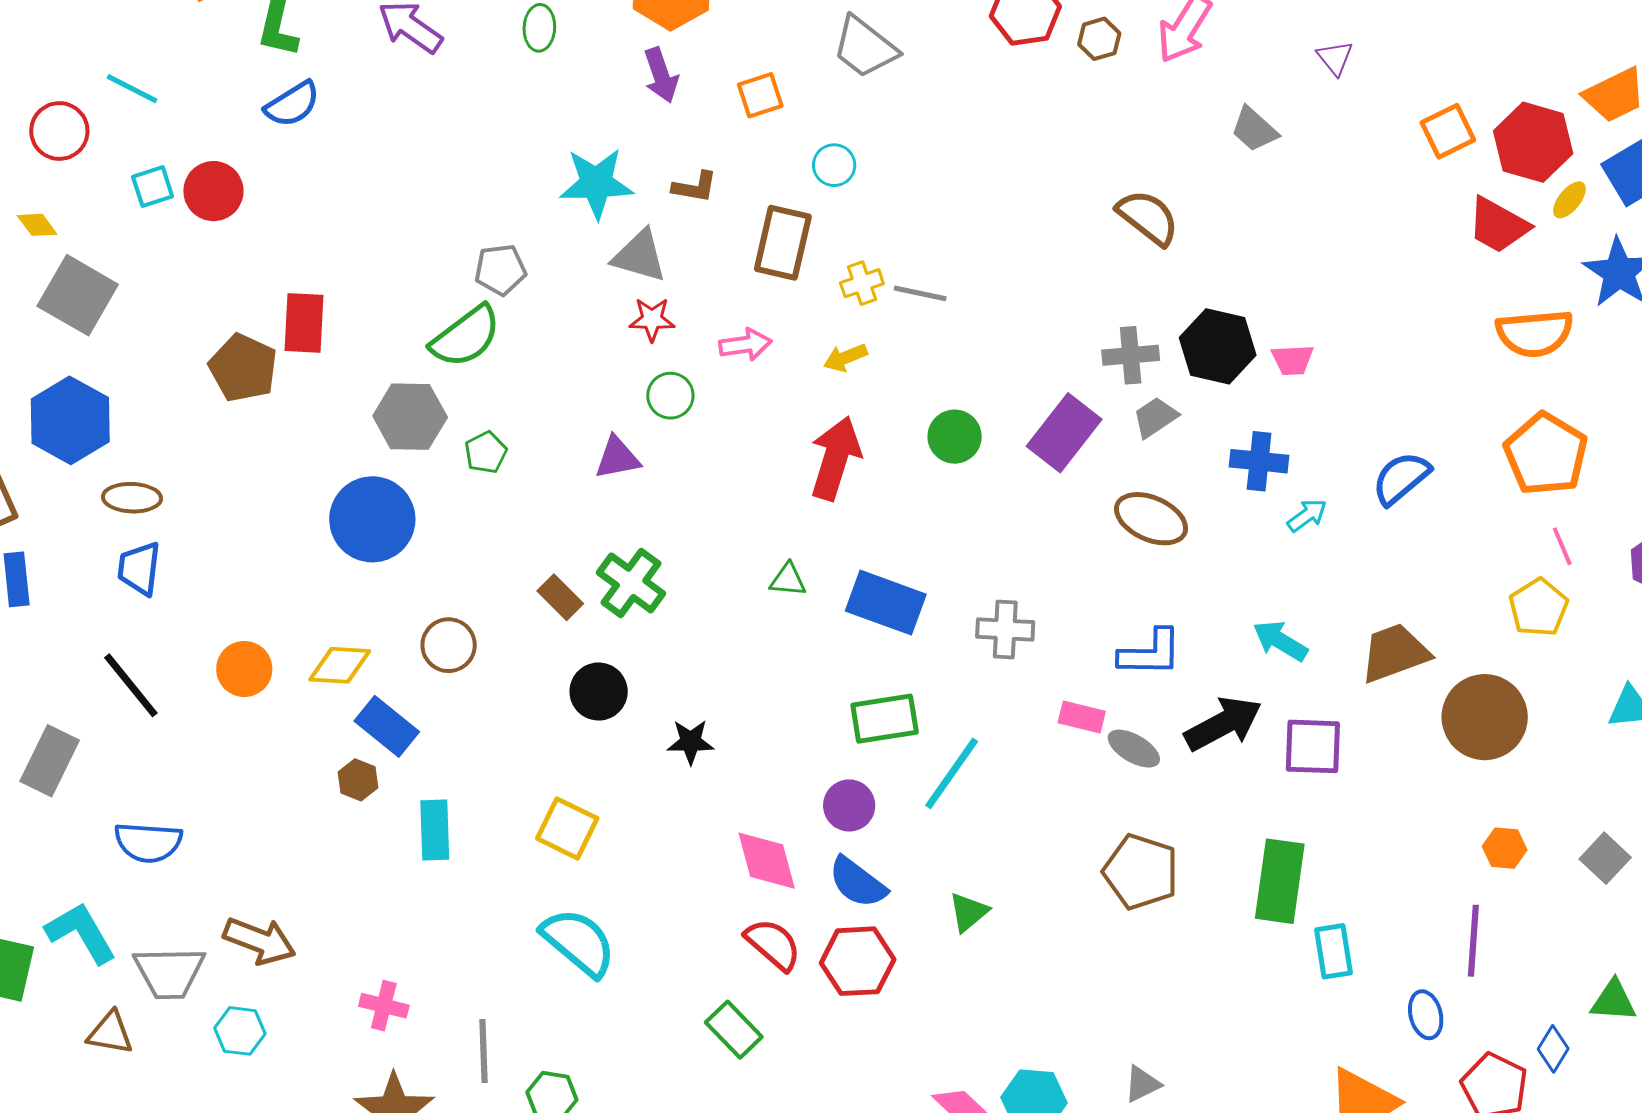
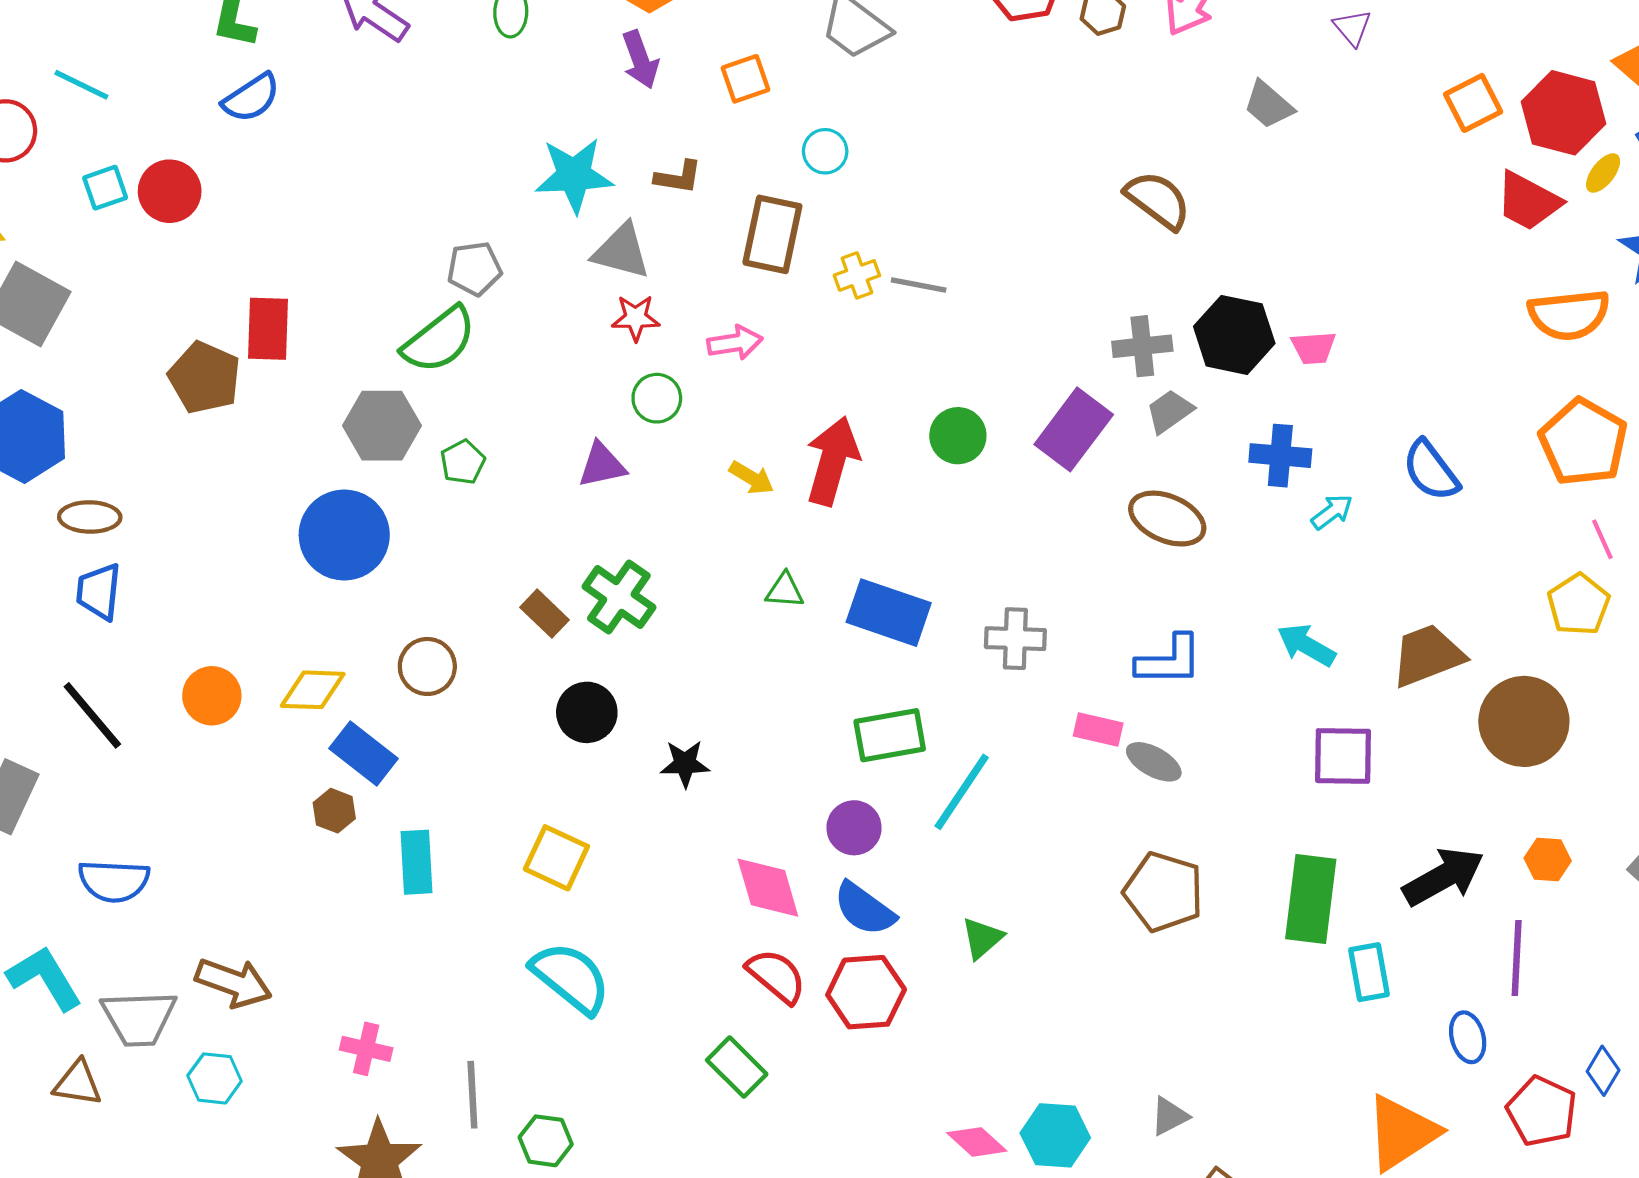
yellow arrow: (845, 358) -> (752, 478), moved, turned -126
blue semicircle: (1401, 478) -> (1431, 471), turned -86
black arrow: (1223, 724) -> (1443, 877), moved

